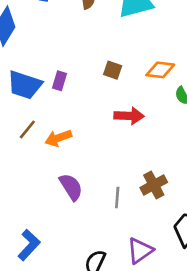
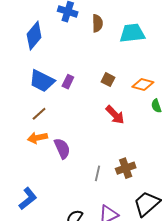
red arrow: (129, 116) -> (115, 115), turned 35
orange arrow: (58, 138) -> (37, 138), moved
purple semicircle: (71, 187) -> (62, 148), moved

